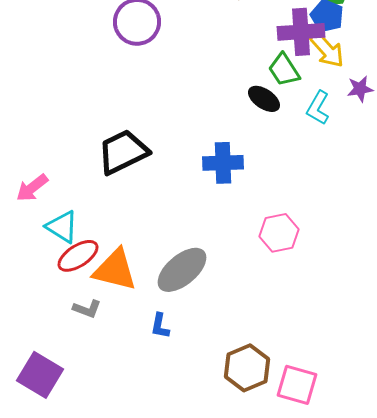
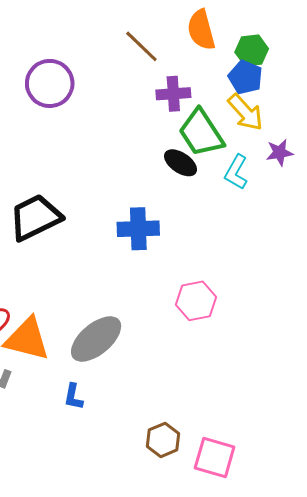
purple cross: (301, 32) -> (173, 94), moved, size x0.7
green trapezoid: (284, 70) -> (201, 133), size x1.4
brown hexagon: (247, 368) -> (163, 440), size x0.7

